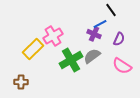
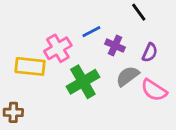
blue line: (100, 24) -> (91, 32), moved
yellow rectangle: (33, 49) -> (30, 66), turned 50
gray semicircle: (92, 56) -> (128, 76), moved

